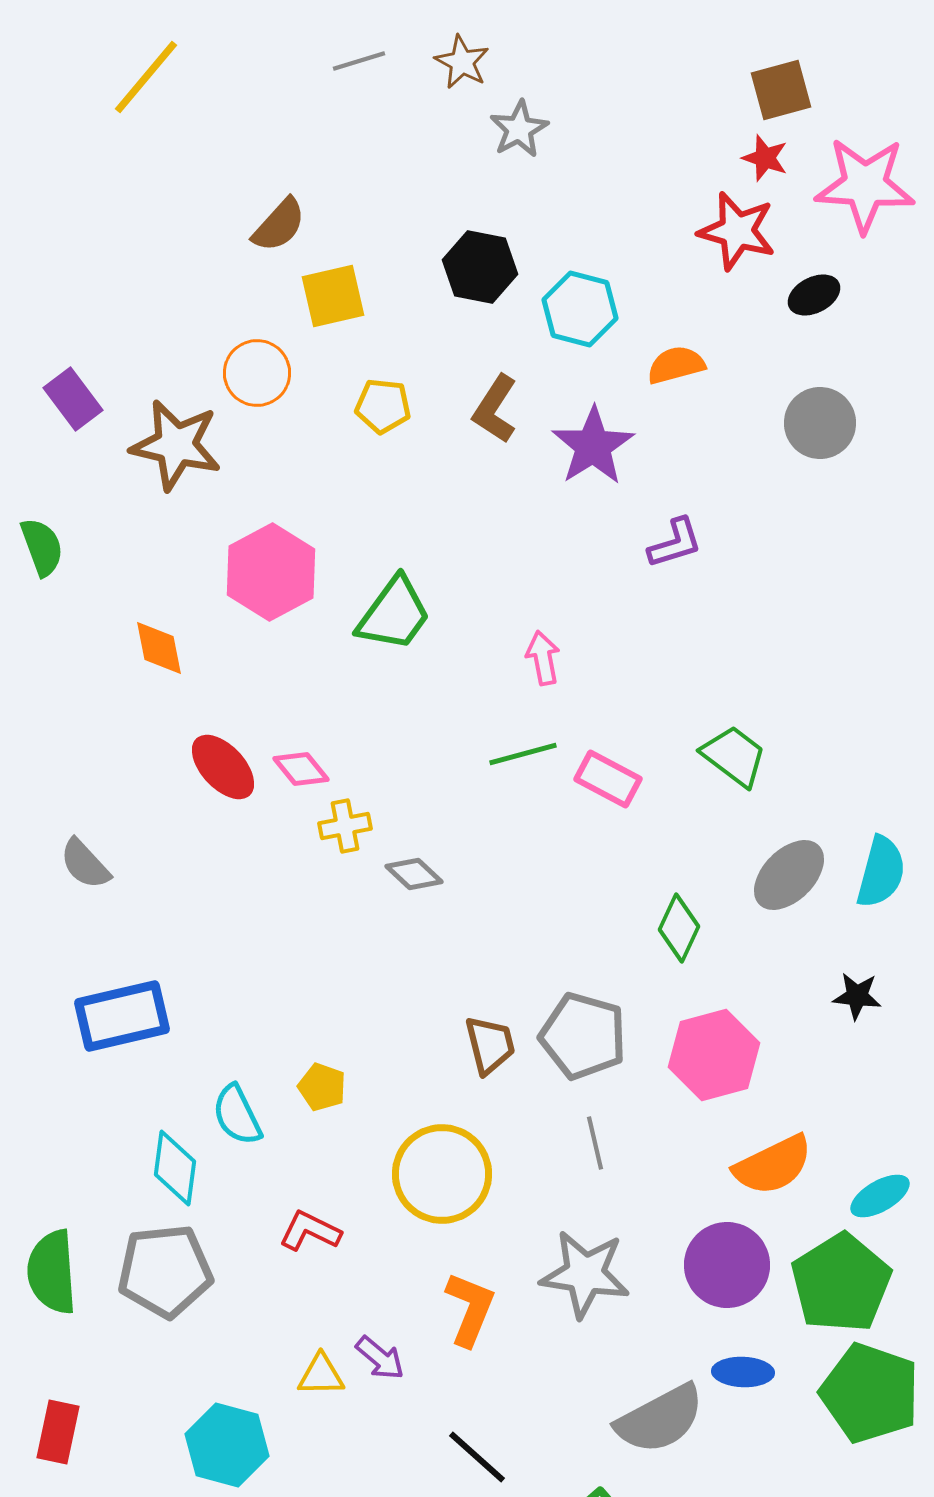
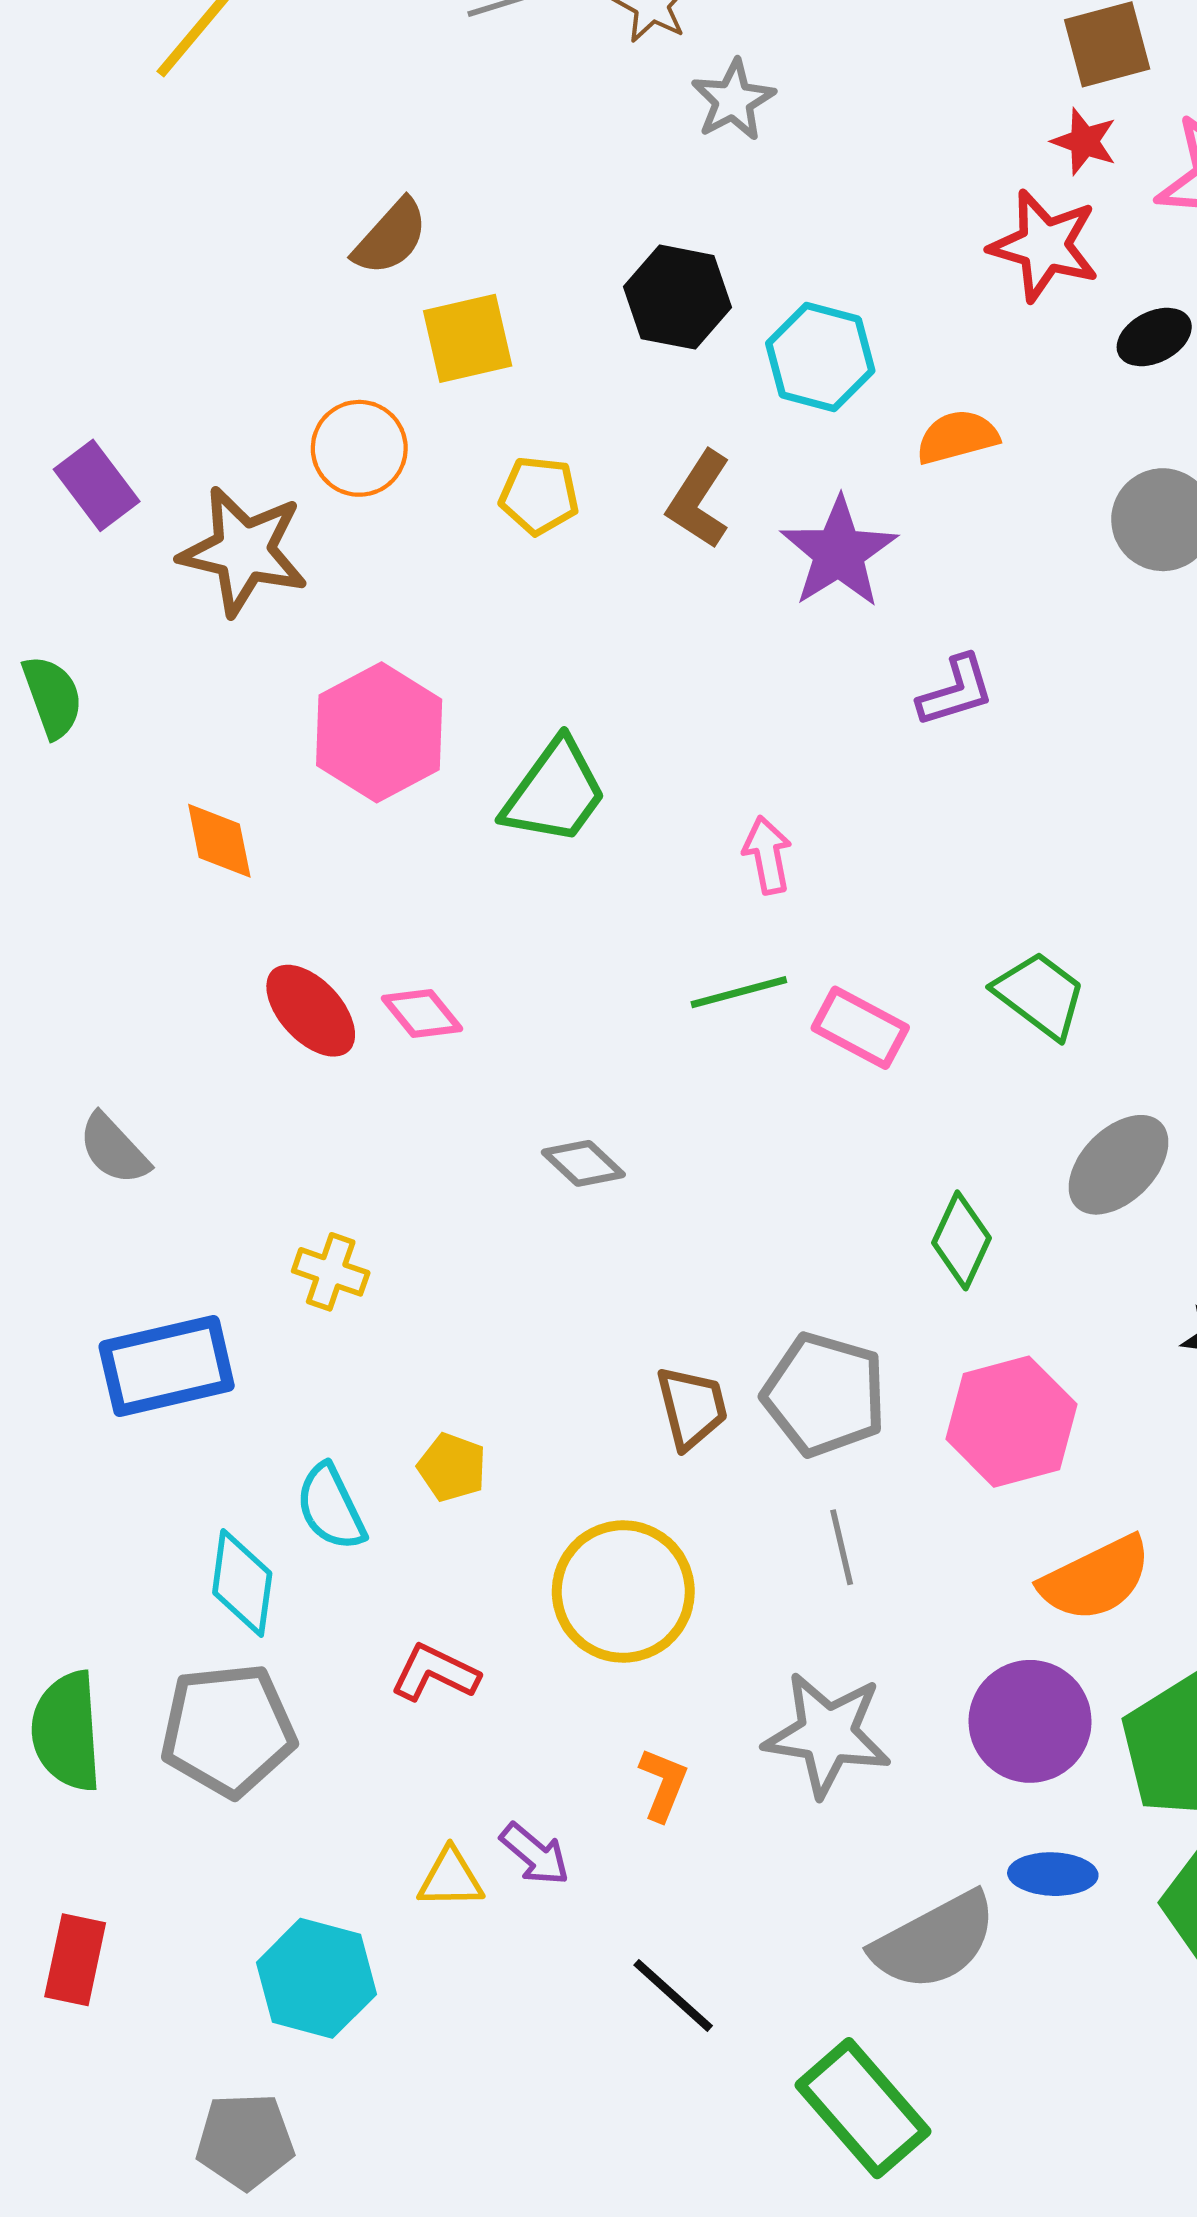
yellow cross: (345, 826) -> (331, 1272), moved, turned 30
orange L-shape: (470, 1309) -> (663, 1784), size x0.7

